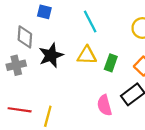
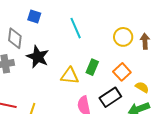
black star: (51, 55) -> (38, 57), turned -30
yellow triangle: (87, 55) -> (70, 76), moved

